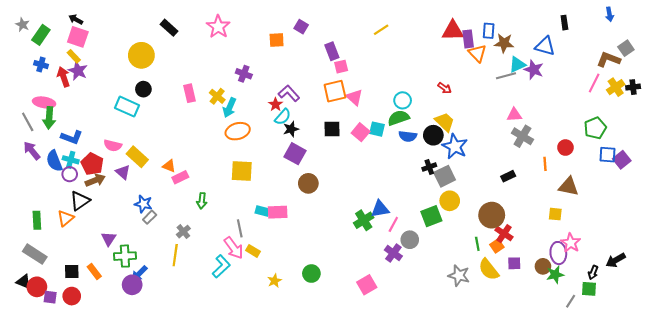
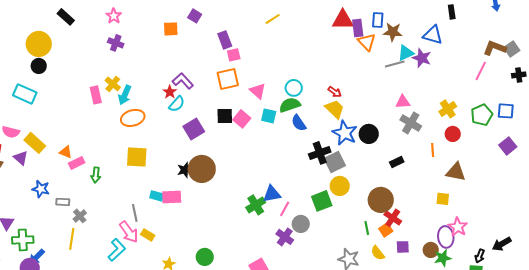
pink star: (218, 27) -> (114, 16), size x0.7
gray square: (626, 48) -> (512, 49), moved
purple cross: (244, 74) -> (116, 43), moved
yellow cross: (616, 87) -> (448, 109), moved
red arrow: (445, 88) -> (335, 92), moved
black circle: (143, 89) -> (39, 66), moved
pink rectangle: (190, 93) -> (96, 95), moved
pink triangle: (354, 97) -> (258, 91), moved
black star: (291, 129) -> (185, 170), moved
pink square: (361, 132) -> (242, 119), moved
black circle: (433, 135) -> (369, 134), moved
blue semicircle: (408, 136) -> (299, 123), turned 48
purple square: (295, 154) -> (194, 129), moved, turned 30
blue square: (607, 155) -> (506, 111), moved
black cross: (429, 167) -> (320, 153), size x1.5
brown circle: (308, 183) -> (202, 169), size x1.4
green arrow: (202, 201) -> (96, 175), moved
gray rectangle: (150, 217) -> (63, 202), moved, turned 48
yellow semicircle: (489, 269) -> (378, 253), size x0.7

